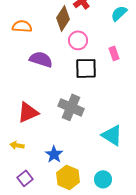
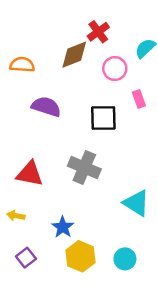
brown diamond: (63, 18) -> (74, 55), turned 35
pink circle: (78, 40) -> (115, 69), moved
red triangle: (28, 112) -> (30, 174), turned 35

